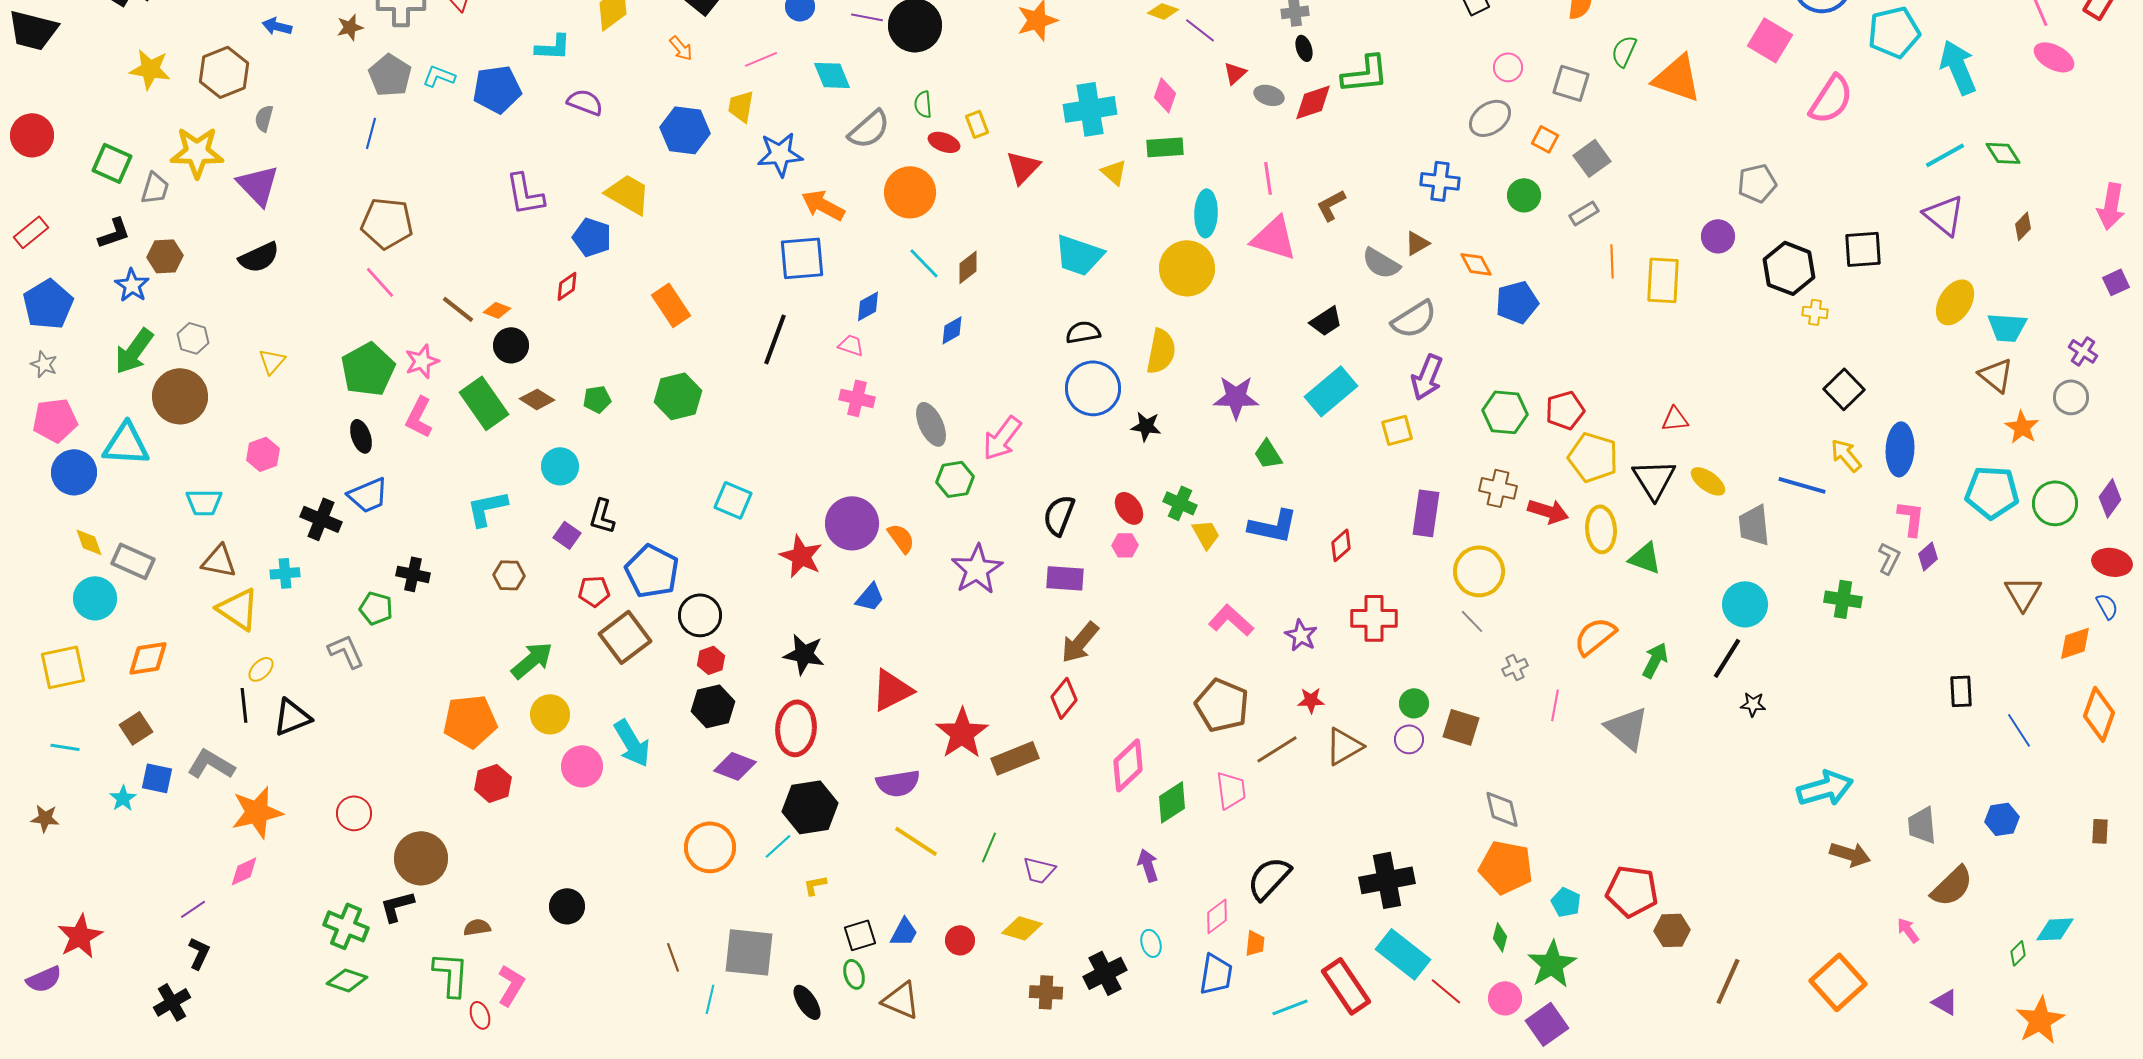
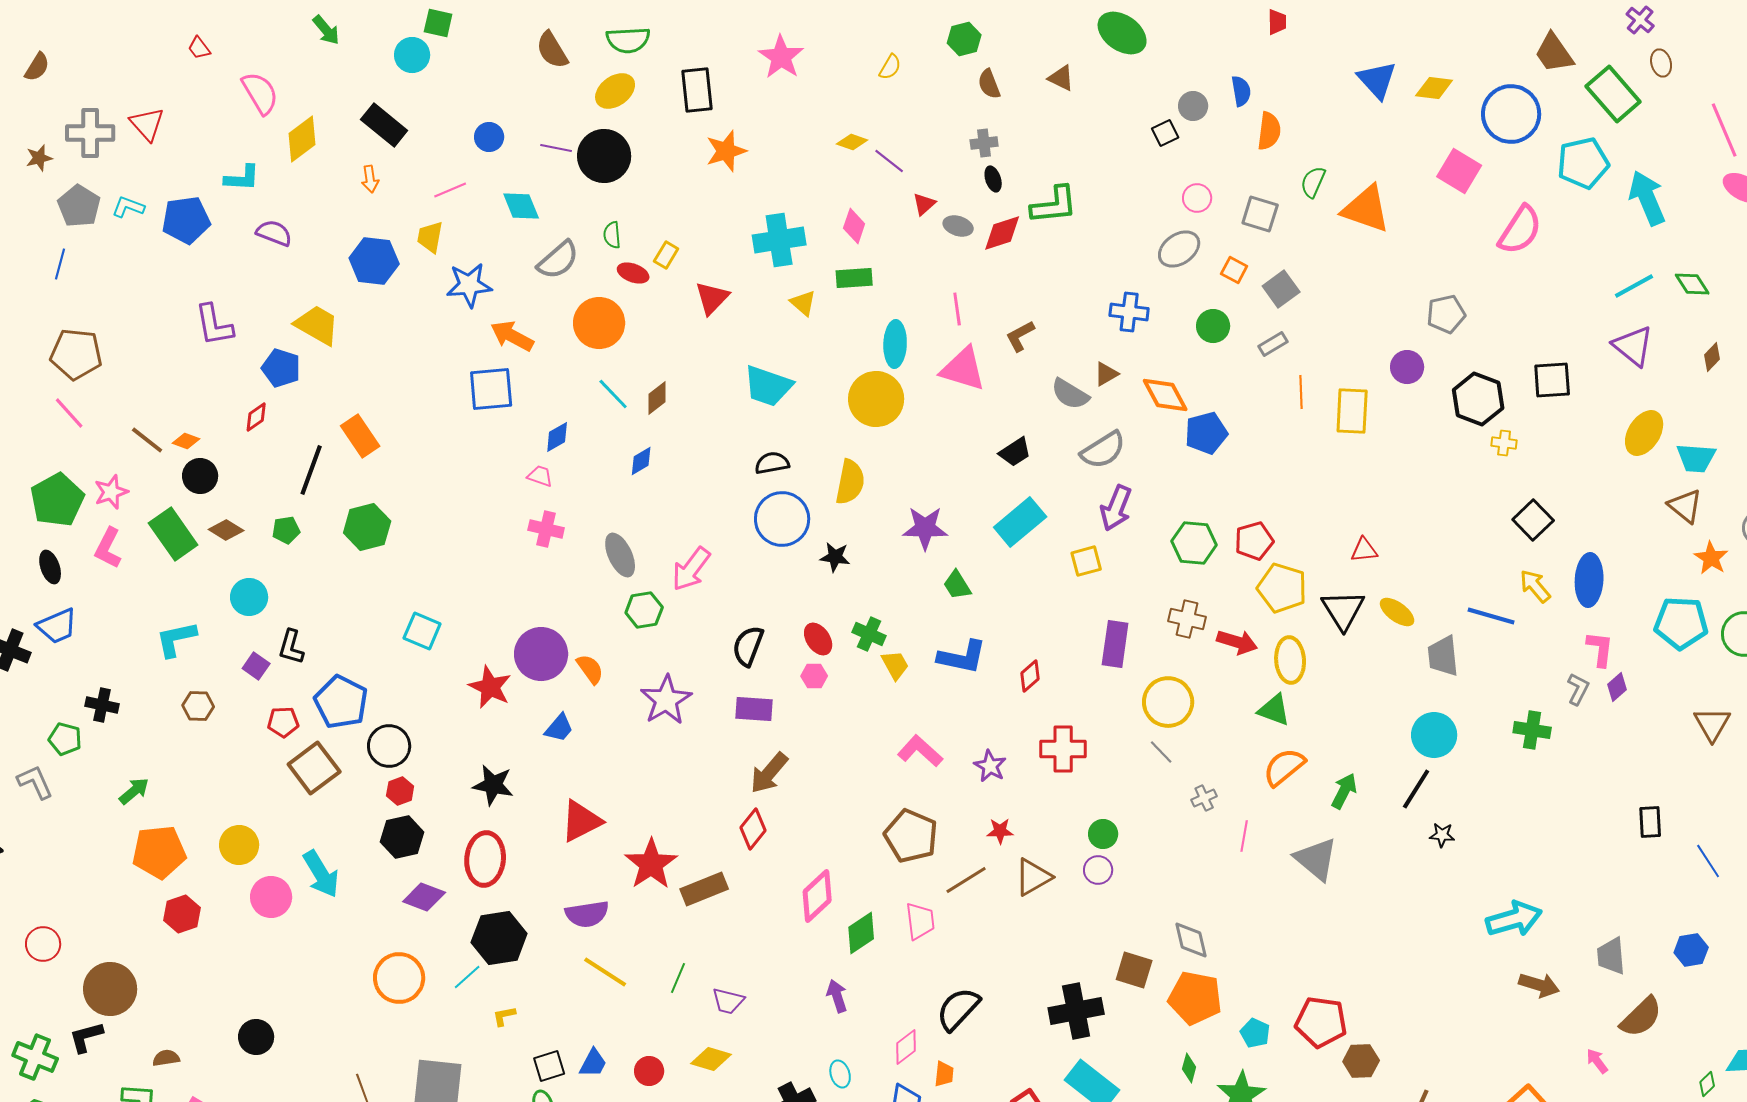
orange arrow: (681, 48) -> (370, 179), turned 32
yellow rectangle: (977, 124) -> (666, 255), turned 52
orange diamond: (1476, 264) -> (1165, 395), size x1.4
black line: (775, 339) -> (311, 470), moved
green triangle: (1645, 558) -> (1274, 710), moved
green arrow: (532, 660) -> (134, 791), moved, size x0.7
brown square: (1461, 727) -> (1134, 970), moved

